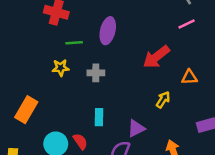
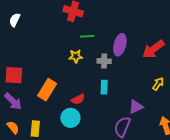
purple ellipse: (108, 31) -> (120, 45), moved
cyan rectangle: (99, 117) -> (104, 87), moved
red semicircle: (80, 141) -> (78, 99), moved, turned 96

